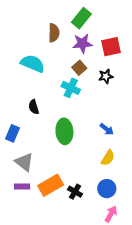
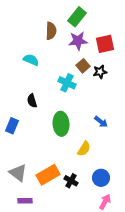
cyan semicircle: (33, 64) -> (31, 60), size x0.7
brown square: (79, 68) -> (83, 66), moved
yellow semicircle: (108, 158) -> (84, 149), moved
gray triangle: (24, 162) -> (18, 173), moved
purple rectangle: (22, 186) -> (25, 201), moved

